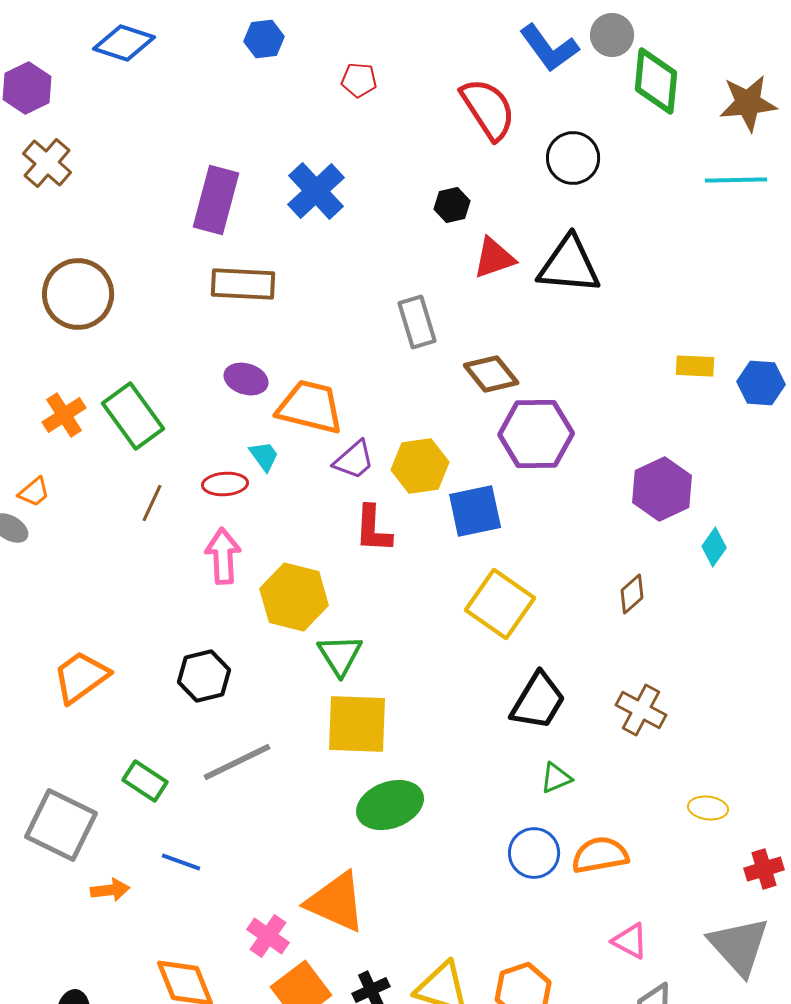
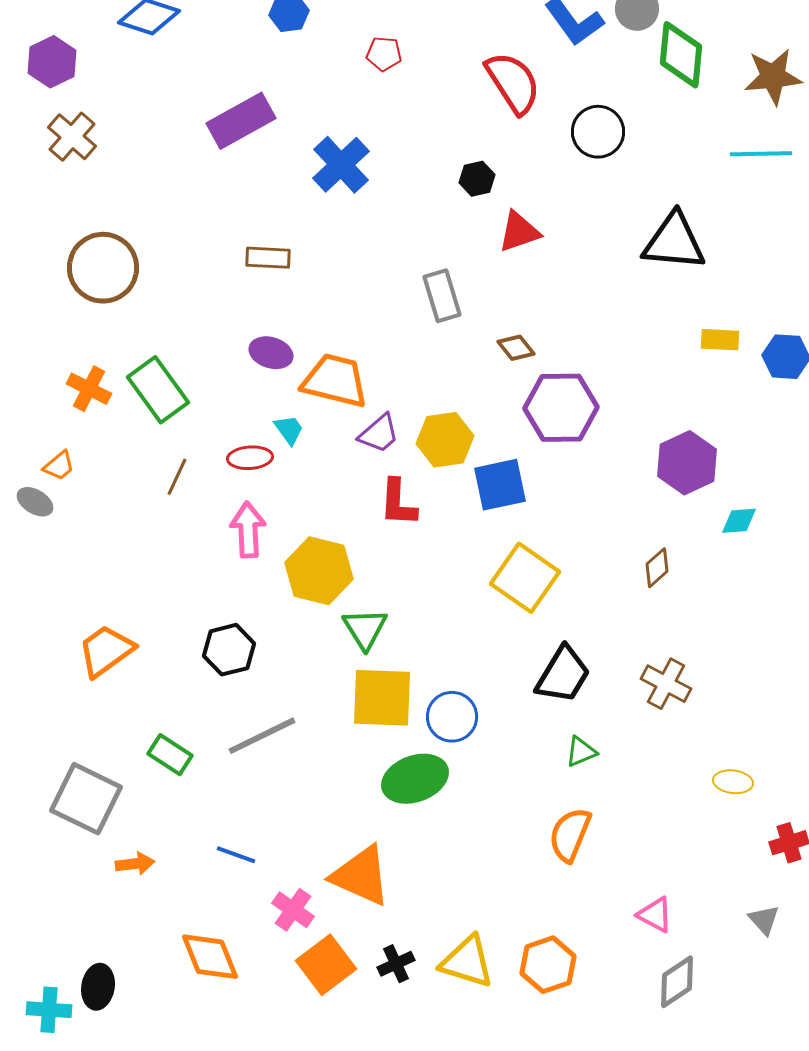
purple rectangle: (216, 200) -> (241, 121), moved, turned 46
black triangle: (569, 265) -> (674, 242), moved
brown rectangle: (243, 284) -> (268, 258), size x0.7
brown diamond: (491, 374) -> (516, 348), size x0.7
orange cross: (64, 415) -> (89, 389), turned -30
cyan diamond: (714, 547) -> (739, 521), turned 51
blue circle: (534, 853) -> (452, 717), moved
orange semicircle: (600, 855) -> (570, 835), moved, turned -58
blue line: (181, 862) -> (236, 855), moved
gray triangle: (739, 946) -> (764, 920), size x0.5

